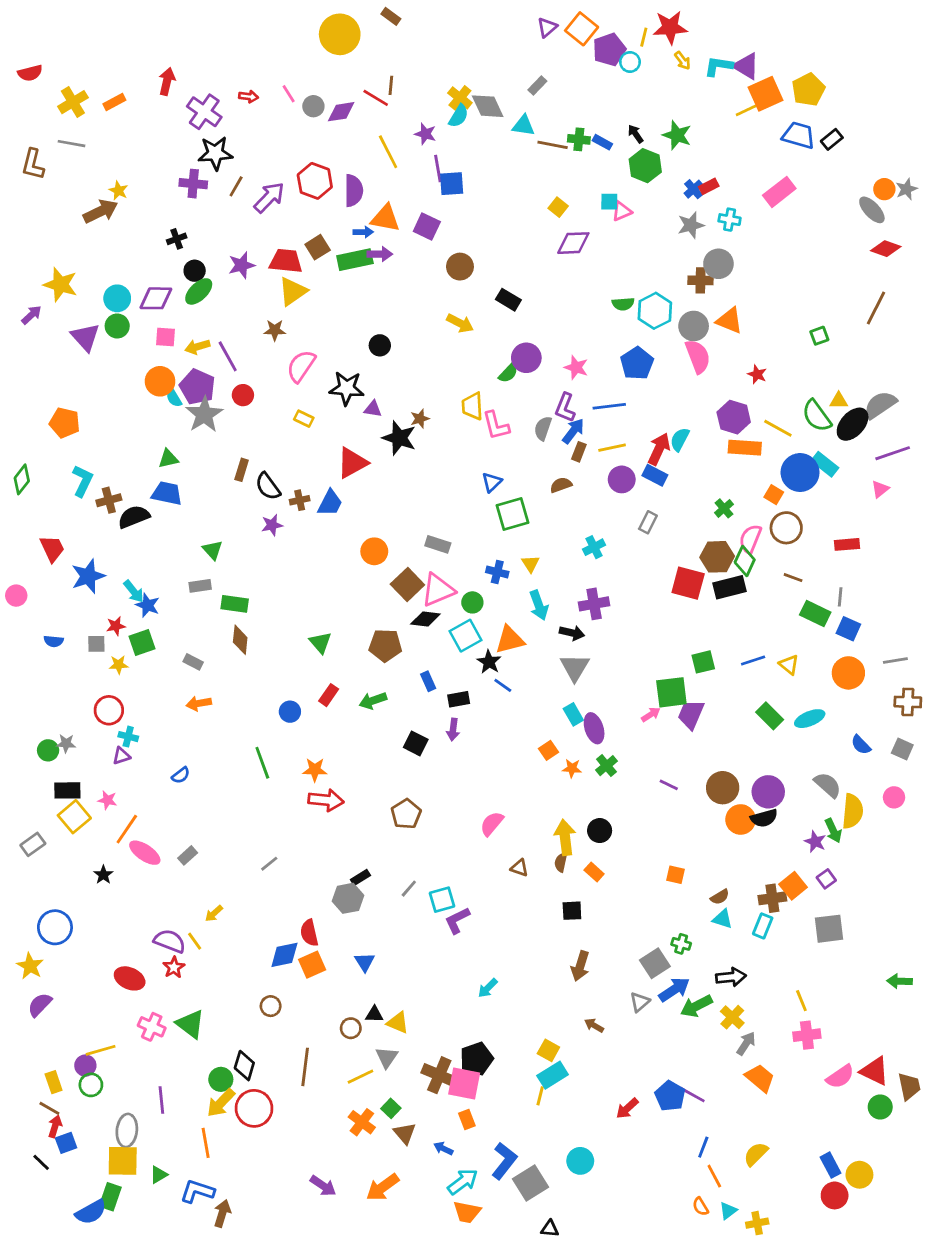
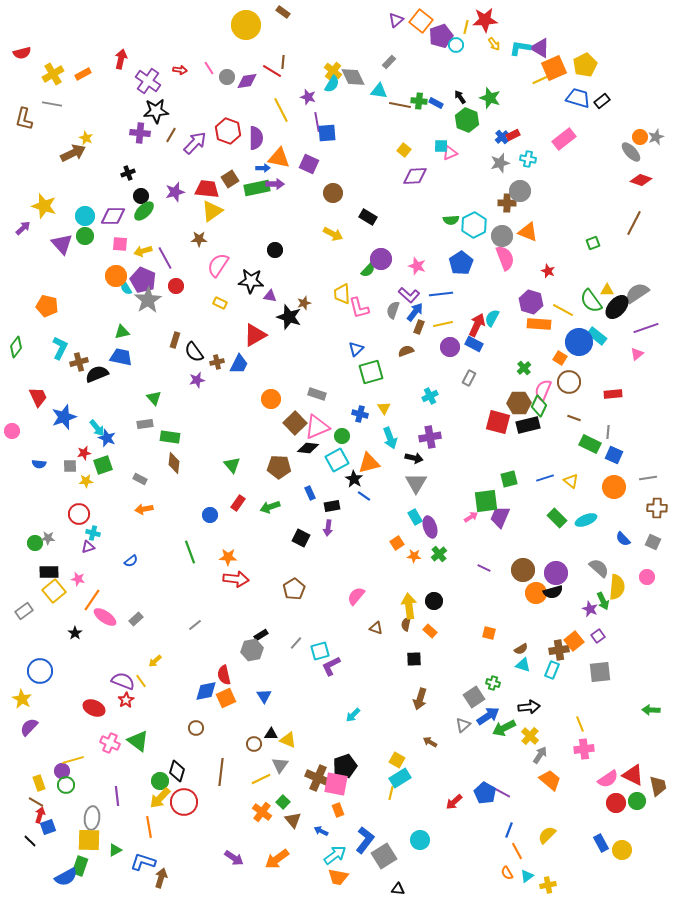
purple L-shape: (565, 408) -> (409, 295), turned -70
red circle: (835, 1195) -> (616, 803), moved

